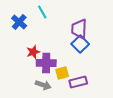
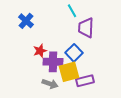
cyan line: (42, 12) -> (72, 11), moved
blue square: (80, 44) -> (74, 53), moved
yellow square: (62, 73) -> (69, 72), size x1.5

